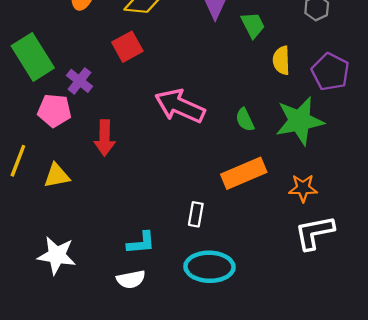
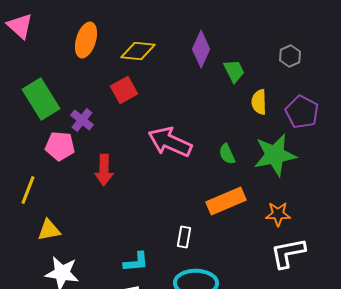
yellow triangle: (57, 176) -> (49, 230), moved

